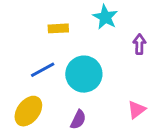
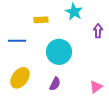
blue line: (43, 70) -> (17, 41), moved, turned 30
pink triangle: (137, 110) -> (96, 87), moved

